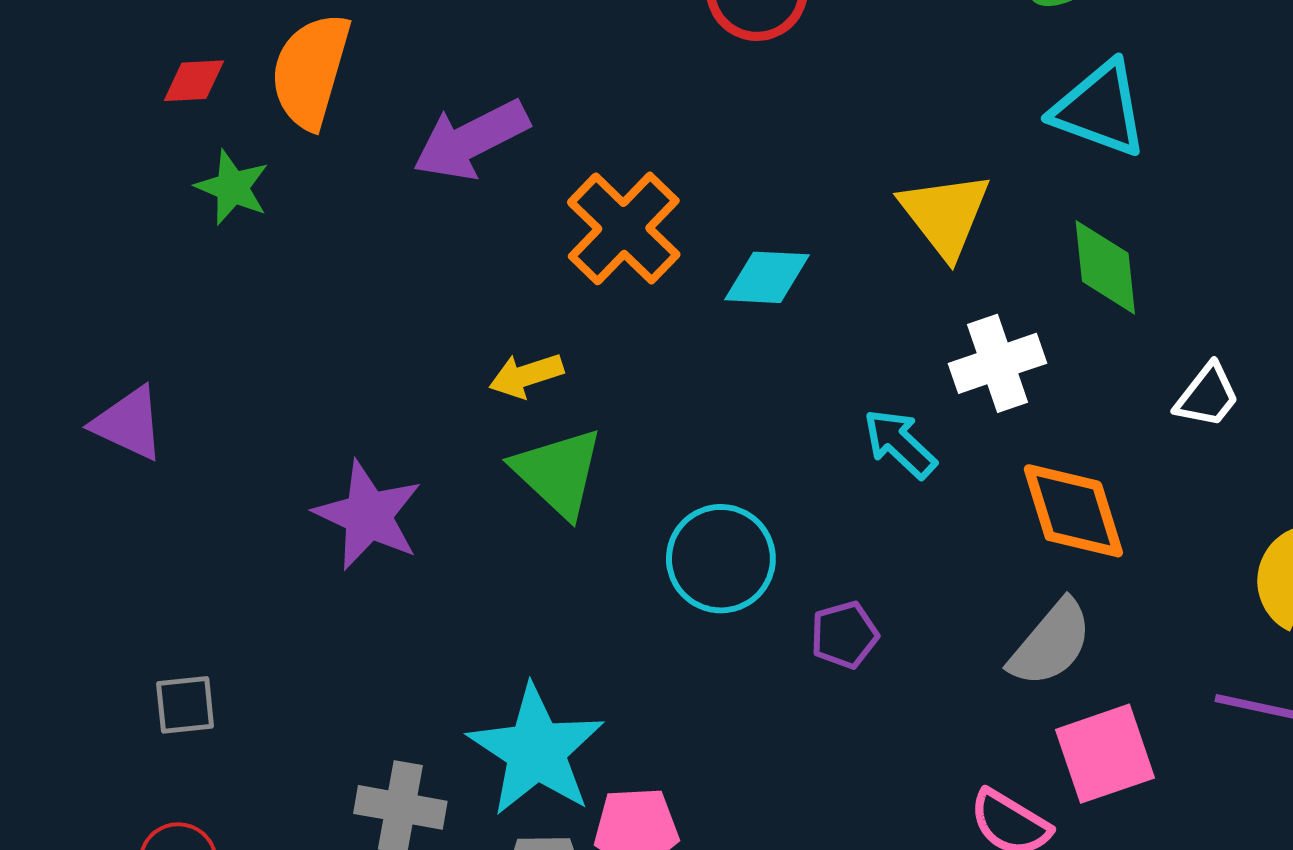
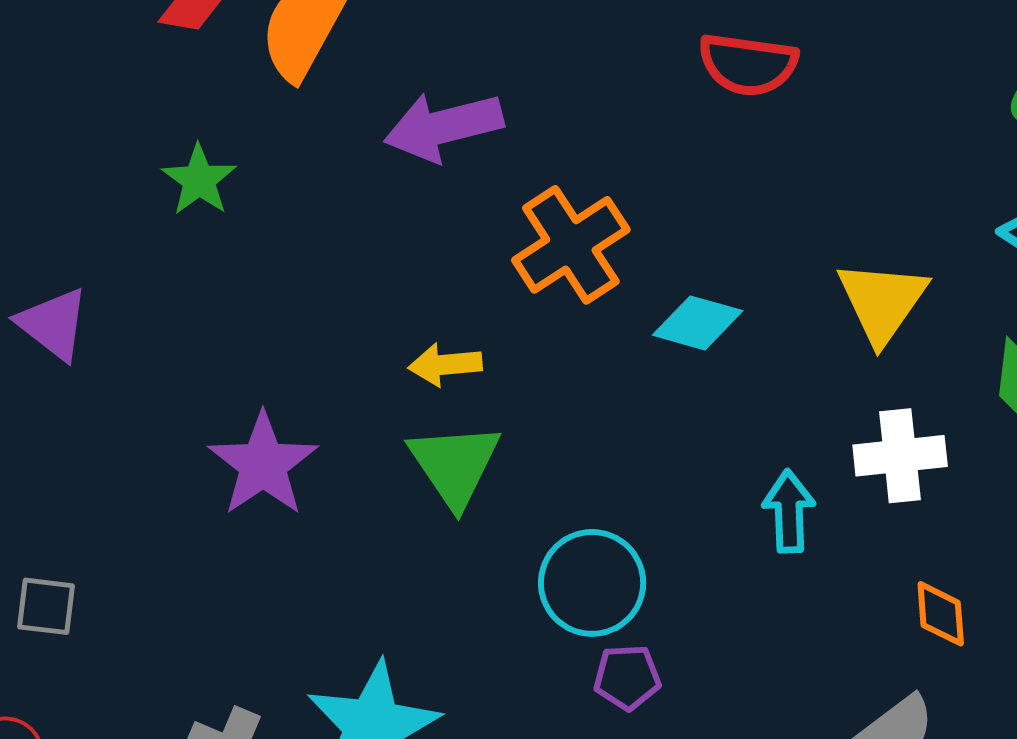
green star: (232, 187) -> (199, 180), moved
cyan arrow: (900, 444) -> (789, 511), turned 32
orange diamond: (1073, 511) -> (941, 614), size x0.6
purple pentagon: (844, 635) -> (627, 677), moved

